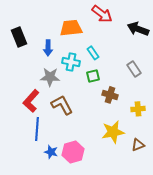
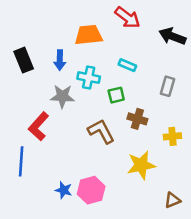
black rectangle: (19, 37) -> (24, 60), moved
cyan rectangle: (93, 53) -> (127, 65), moved, turned -32
gray rectangle: (134, 69) -> (167, 86), turned 49
brown L-shape: (62, 105) -> (101, 131), moved
blue line: (37, 129) -> (21, 161), moved
brown triangle: (138, 145) -> (172, 200), moved

